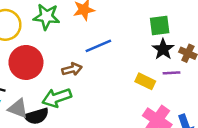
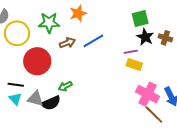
brown arrow: (72, 69) -> (67, 43), moved
purple line: (171, 73) -> (131, 52), moved
green arrow: (57, 98) -> (65, 86), size x0.6

